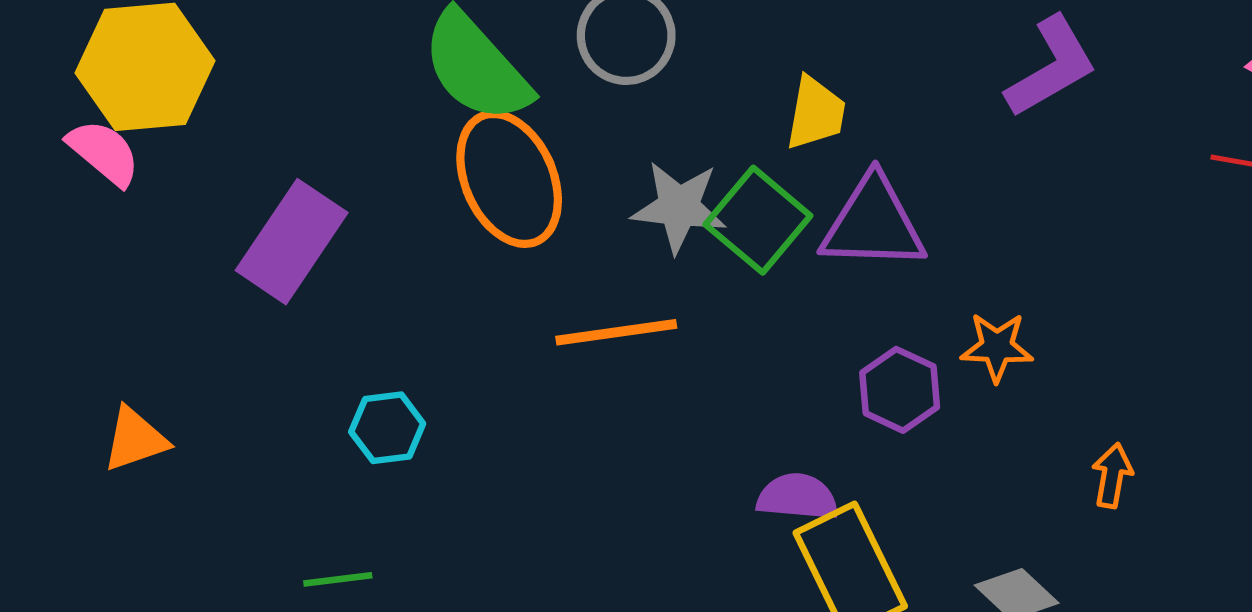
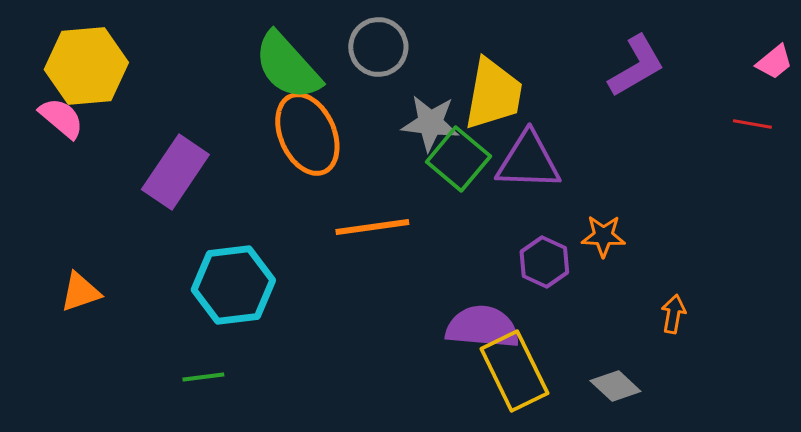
yellow trapezoid: (816, 113) -> (493, 94), size x1.6
gray star: (679, 207) -> (430, 123), moved
cyan hexagon: (387, 428) -> (233, 285), size x1.8
purple semicircle: (797, 497) -> (482, 327), size x1.5

